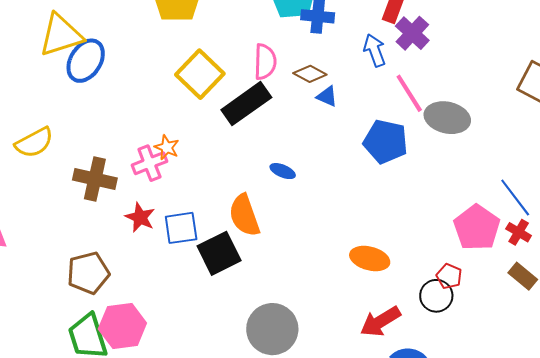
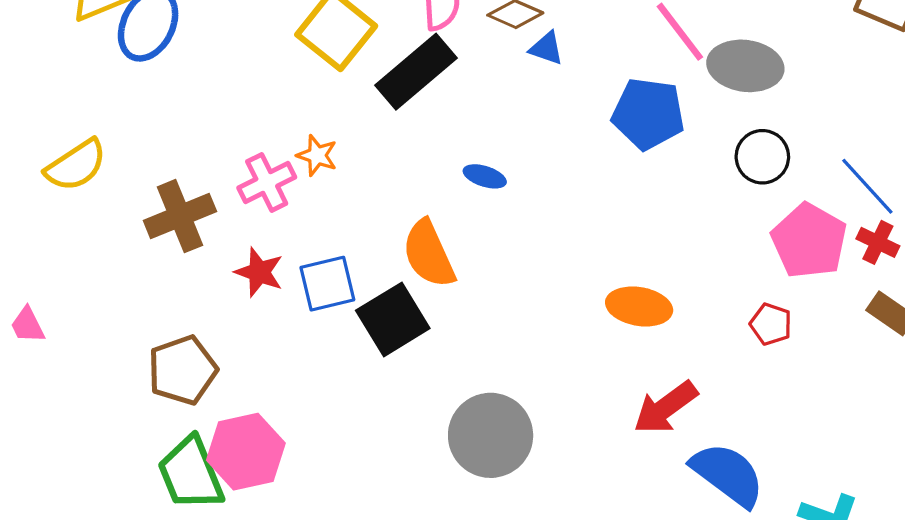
orange star: (167, 147) -> (317, 155), moved
brown cross: (95, 179) -> (180, 216), turned -30
black circle: (436, 296) -> (762, 157), moved

